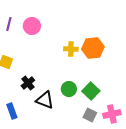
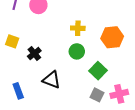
orange hexagon: (93, 48) -> (112, 37), moved
black cross: (28, 83) -> (34, 53), moved
green circle: (69, 89) -> (77, 51), moved

